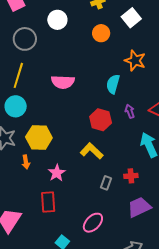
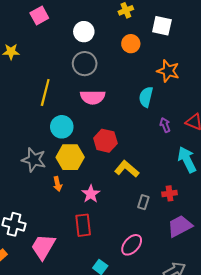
white square: (131, 18) -> (162, 26), turned -36
gray circle: (25, 39) -> (85, 64), moved
cyan circle: (16, 106) -> (62, 127), moved
red hexagon: (101, 120) -> (105, 141), moved

